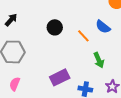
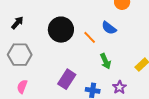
black circle: (55, 27) -> (61, 30), size x1.6
purple rectangle: (60, 77) -> (67, 79), turned -30

